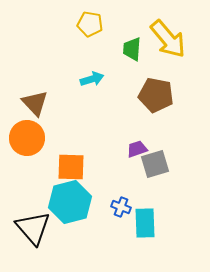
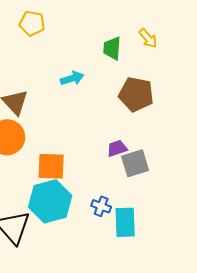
yellow pentagon: (90, 24) -> (32, 23), moved
yellow arrow: (168, 39) -> (148, 38), size x0.5

